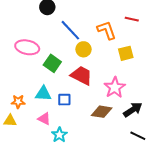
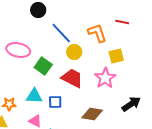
pink star: (115, 88) -> (105, 78), moved
black arrow: (133, 110) -> (131, 104), moved

